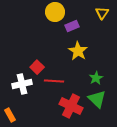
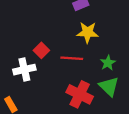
yellow star: (78, 51) -> (88, 32), turned -30
red line: (54, 81) -> (72, 58), moved

